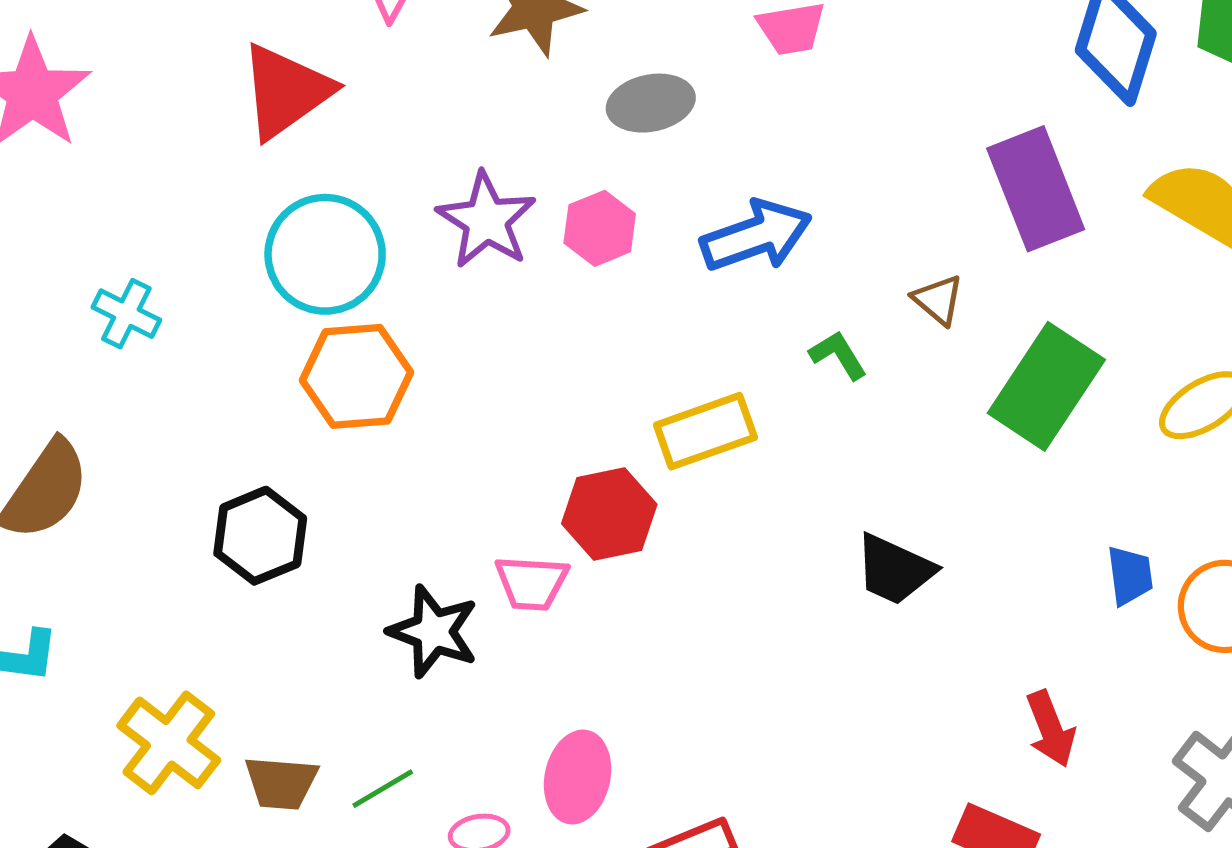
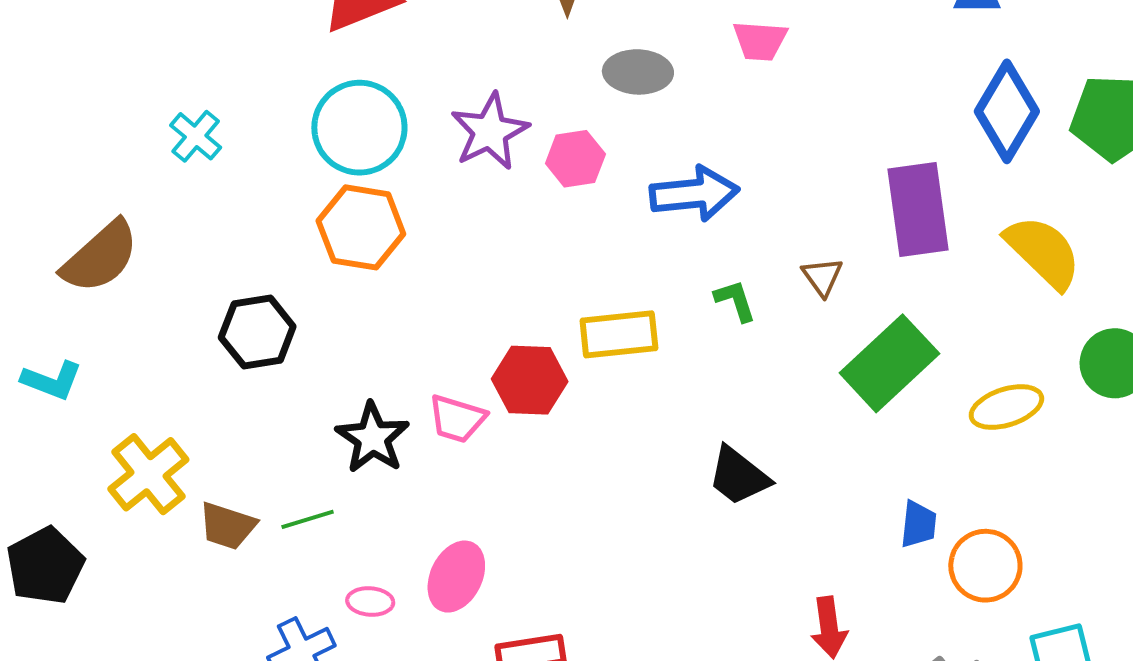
green line: (383, 789) -> (308, 519), moved

